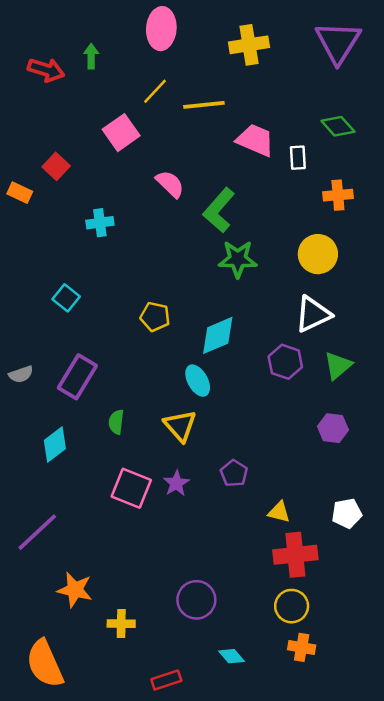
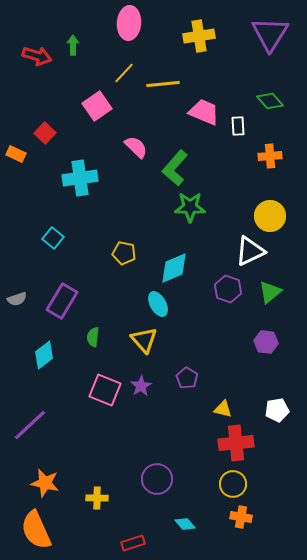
cyan cross: (100, 223) -> (80, 178), size x1.6
yellow circle: (318, 254) -> (270, 216), moved
orange star: (75, 590) -> (45, 483), moved

